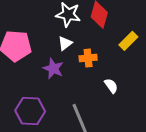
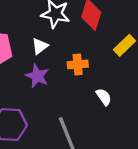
white triangle: (65, 43) -> (40, 46), moved

